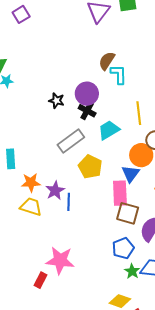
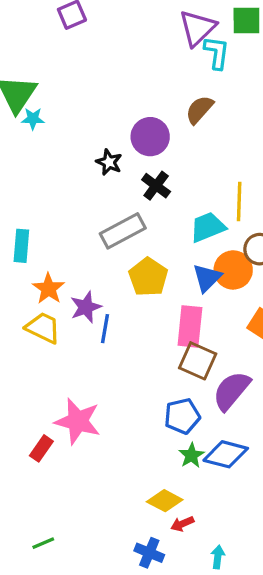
cyan L-shape: (119, 74) -> (217, 53), moved
purple circle: (87, 94) -> (150, 137), moved
cyan trapezoid: (109, 130) -> (208, 227), moved
blue triangle: (131, 174) -> (207, 278), moved
orange star: (31, 183) -> (49, 289), turned 30

